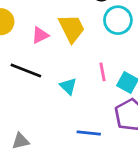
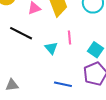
pink line: (103, 72) -> (69, 38), moved

